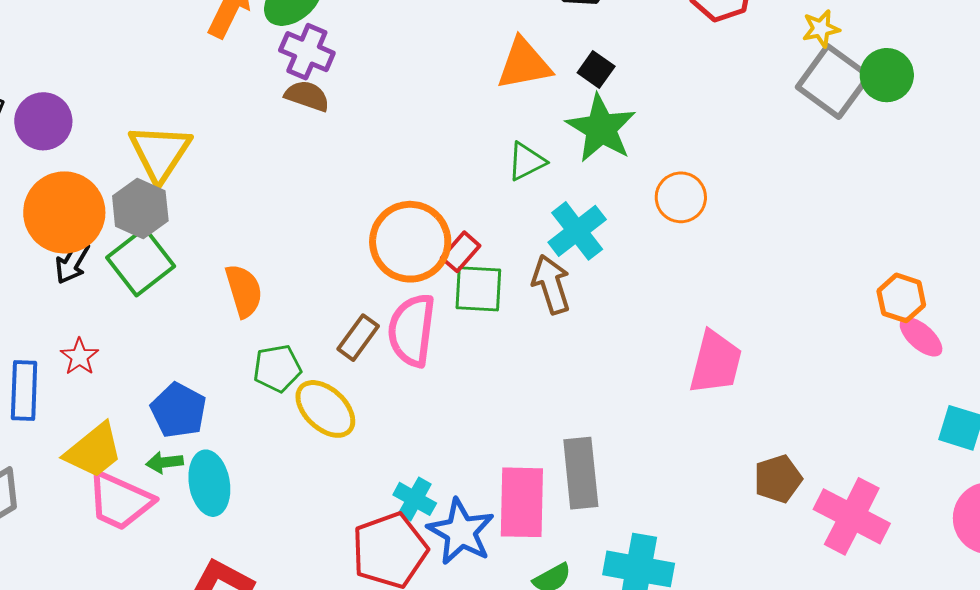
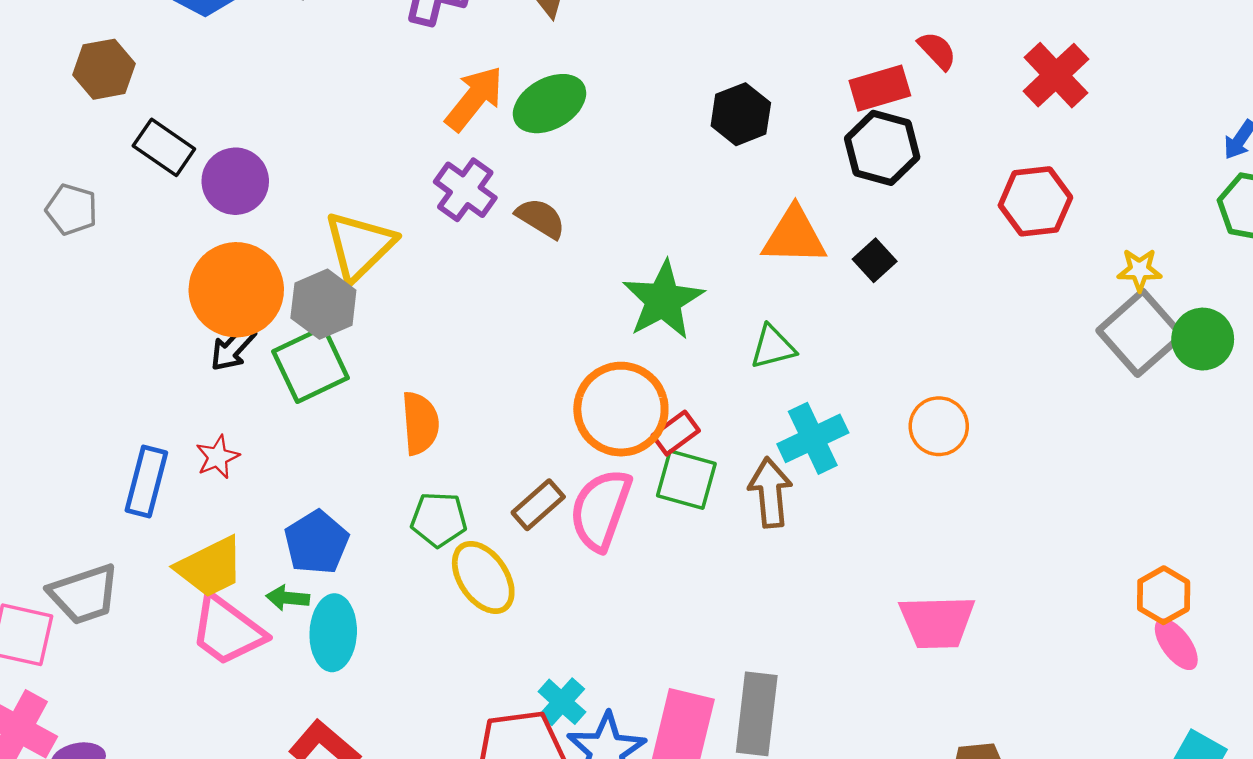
purple cross: (307, 52) -> (465, 190), moved
green star: (601, 128) -> (663, 300), moved
pink trapezoid: (716, 362) -> (937, 622), turned 62

